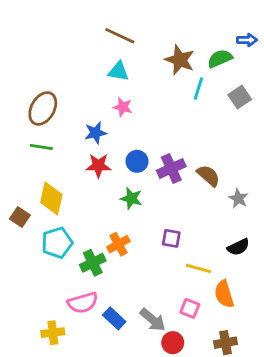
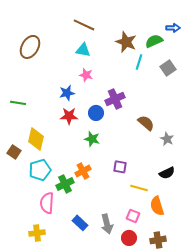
brown ellipse: (43, 108) -> (30, 47), moved
green line: (41, 147) -> (18, 103), moved
purple cross: (171, 168) -> (115, 99), moved
pink semicircle: (83, 303) -> (47, 203), moved, turned 110
gray arrow: (153, 320) -> (107, 224), turned 36
red circle: (173, 343) -> (129, 238), moved

